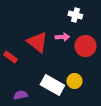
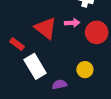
white rectangle: (52, 85) -> (35, 66), moved, turned 30
purple semicircle: (20, 95) -> (59, 84), moved

